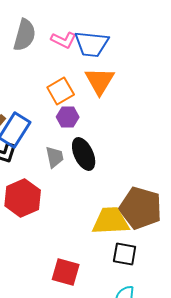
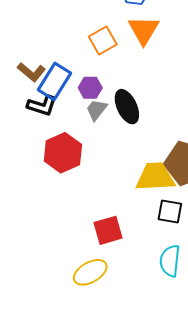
purple hexagon: (68, 117) -> (90, 88), moved
gray trapezoid: (55, 157) -> (96, 110), turned -130
red square: (66, 272) -> (108, 230), turned -32

